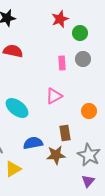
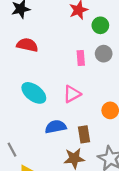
cyan ellipse: (17, 108) -> (34, 93), moved
blue semicircle: (33, 143) -> (56, 127), moved

